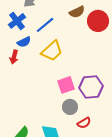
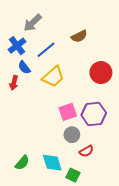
red circle: (98, 21) -> (101, 73), moved
blue semicircle: (24, 42) -> (24, 67), turned 80

